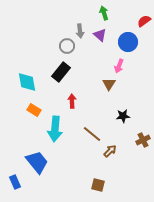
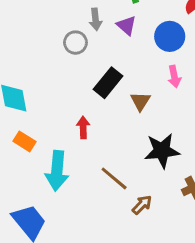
pink arrow: (119, 66) -> (174, 77), moved, turned -32
black rectangle: (61, 72) -> (108, 83), moved
black star: (123, 116) -> (162, 151), size x1.6

